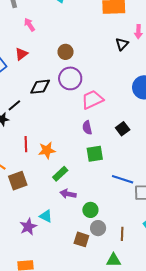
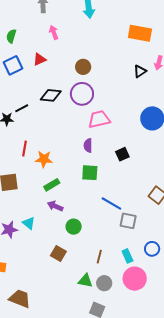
gray circle: (98, 228) -> (104, 283), moved

